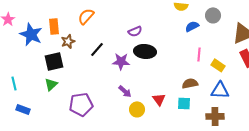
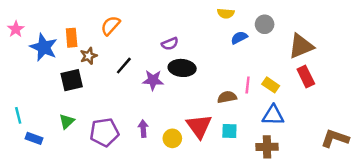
pink line: (199, 54) -> (248, 85), moved
cyan line: (14, 83) -> (18, 115), moved
brown semicircle: (190, 83) -> (227, 97), moved
green triangle: (51, 84) -> (67, 121), moved
purple arrow: (125, 91) -> (143, 129), moved, turned -136
red triangle: (159, 99) -> (199, 126), size x1.6

